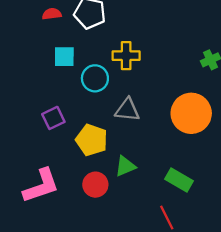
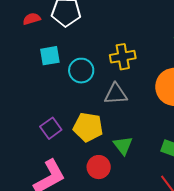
yellow cross: (126, 56) -> (123, 57), moved
purple square: (53, 118) -> (51, 128), moved
green triangle: (125, 166) -> (123, 145), turned -35

